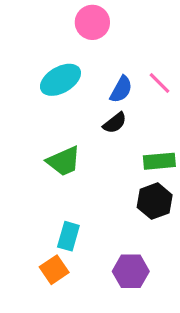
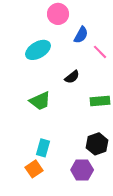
blue semicircle: (121, 89) -> (81, 35), moved
black hexagon: (155, 201) -> (97, 144), moved

